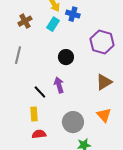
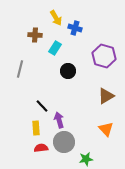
brown cross: (25, 21) -> (35, 35), moved, turned 32
cyan rectangle: (53, 24) -> (55, 48), moved
purple arrow: (59, 85) -> (59, 120), moved
gray circle: (73, 122) -> (64, 142), moved

